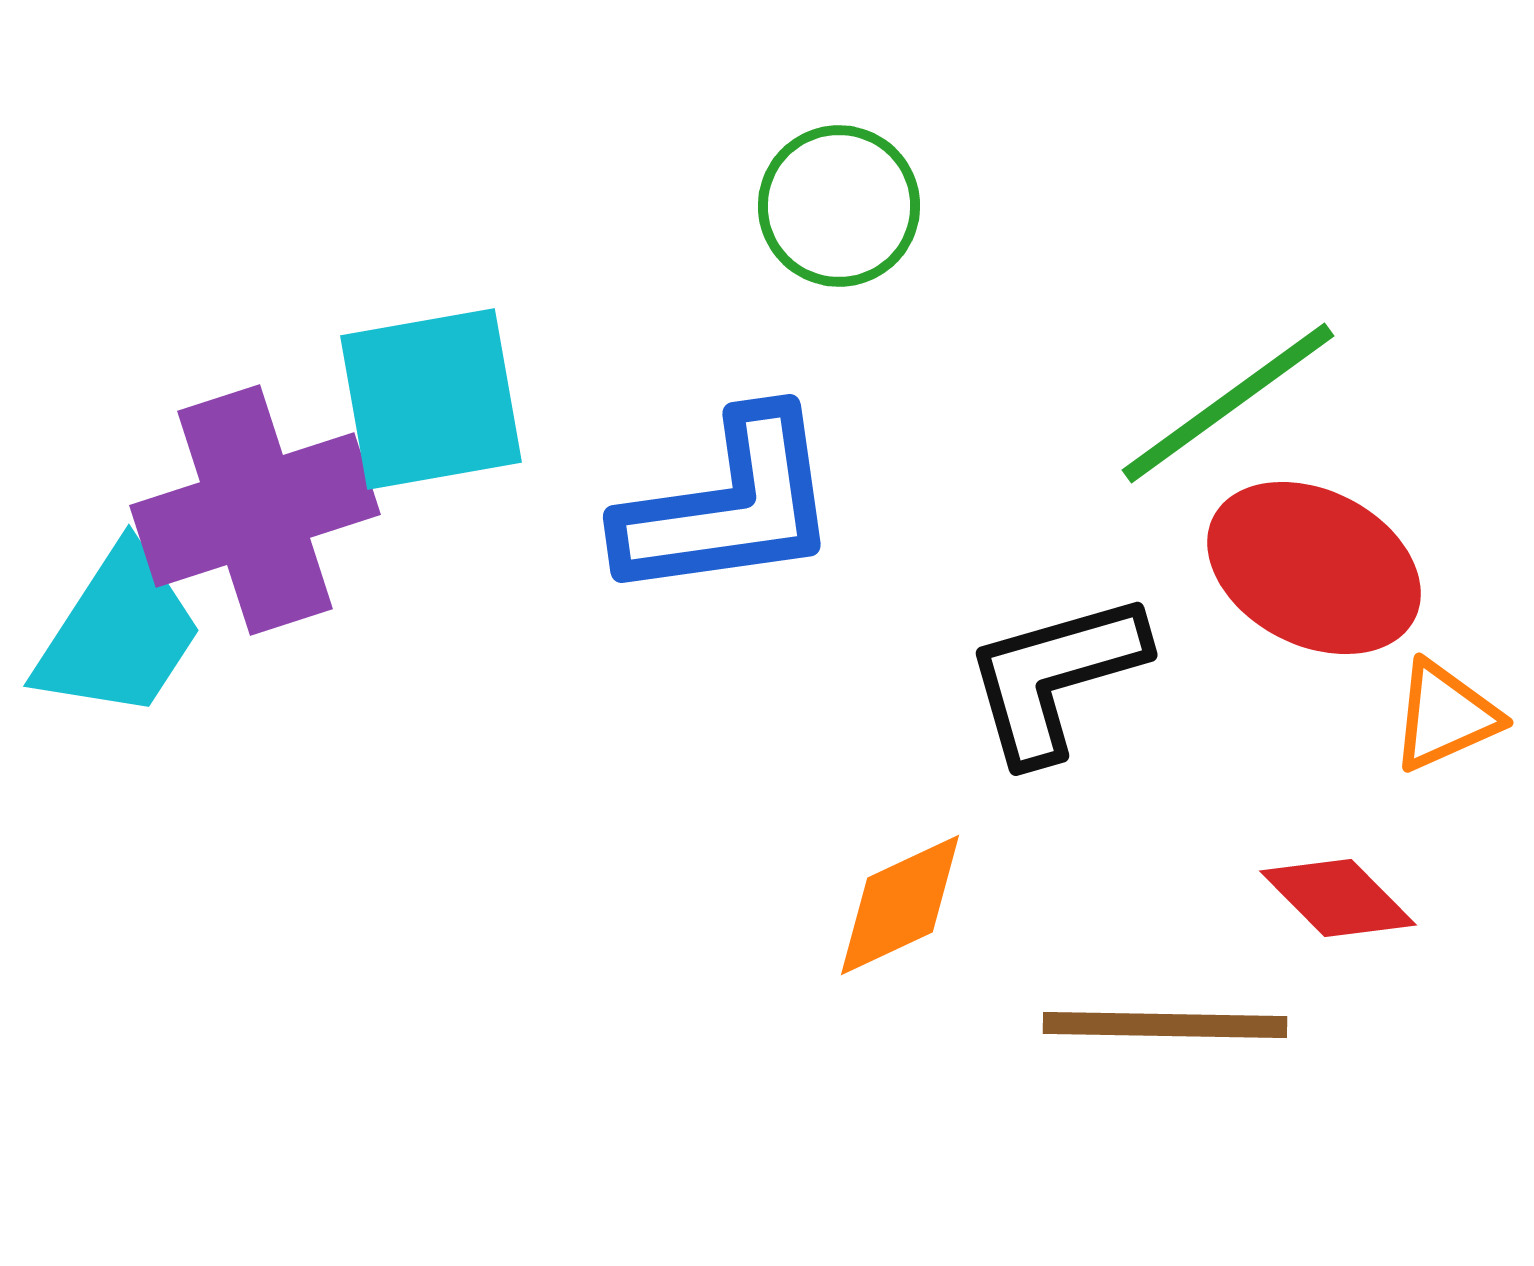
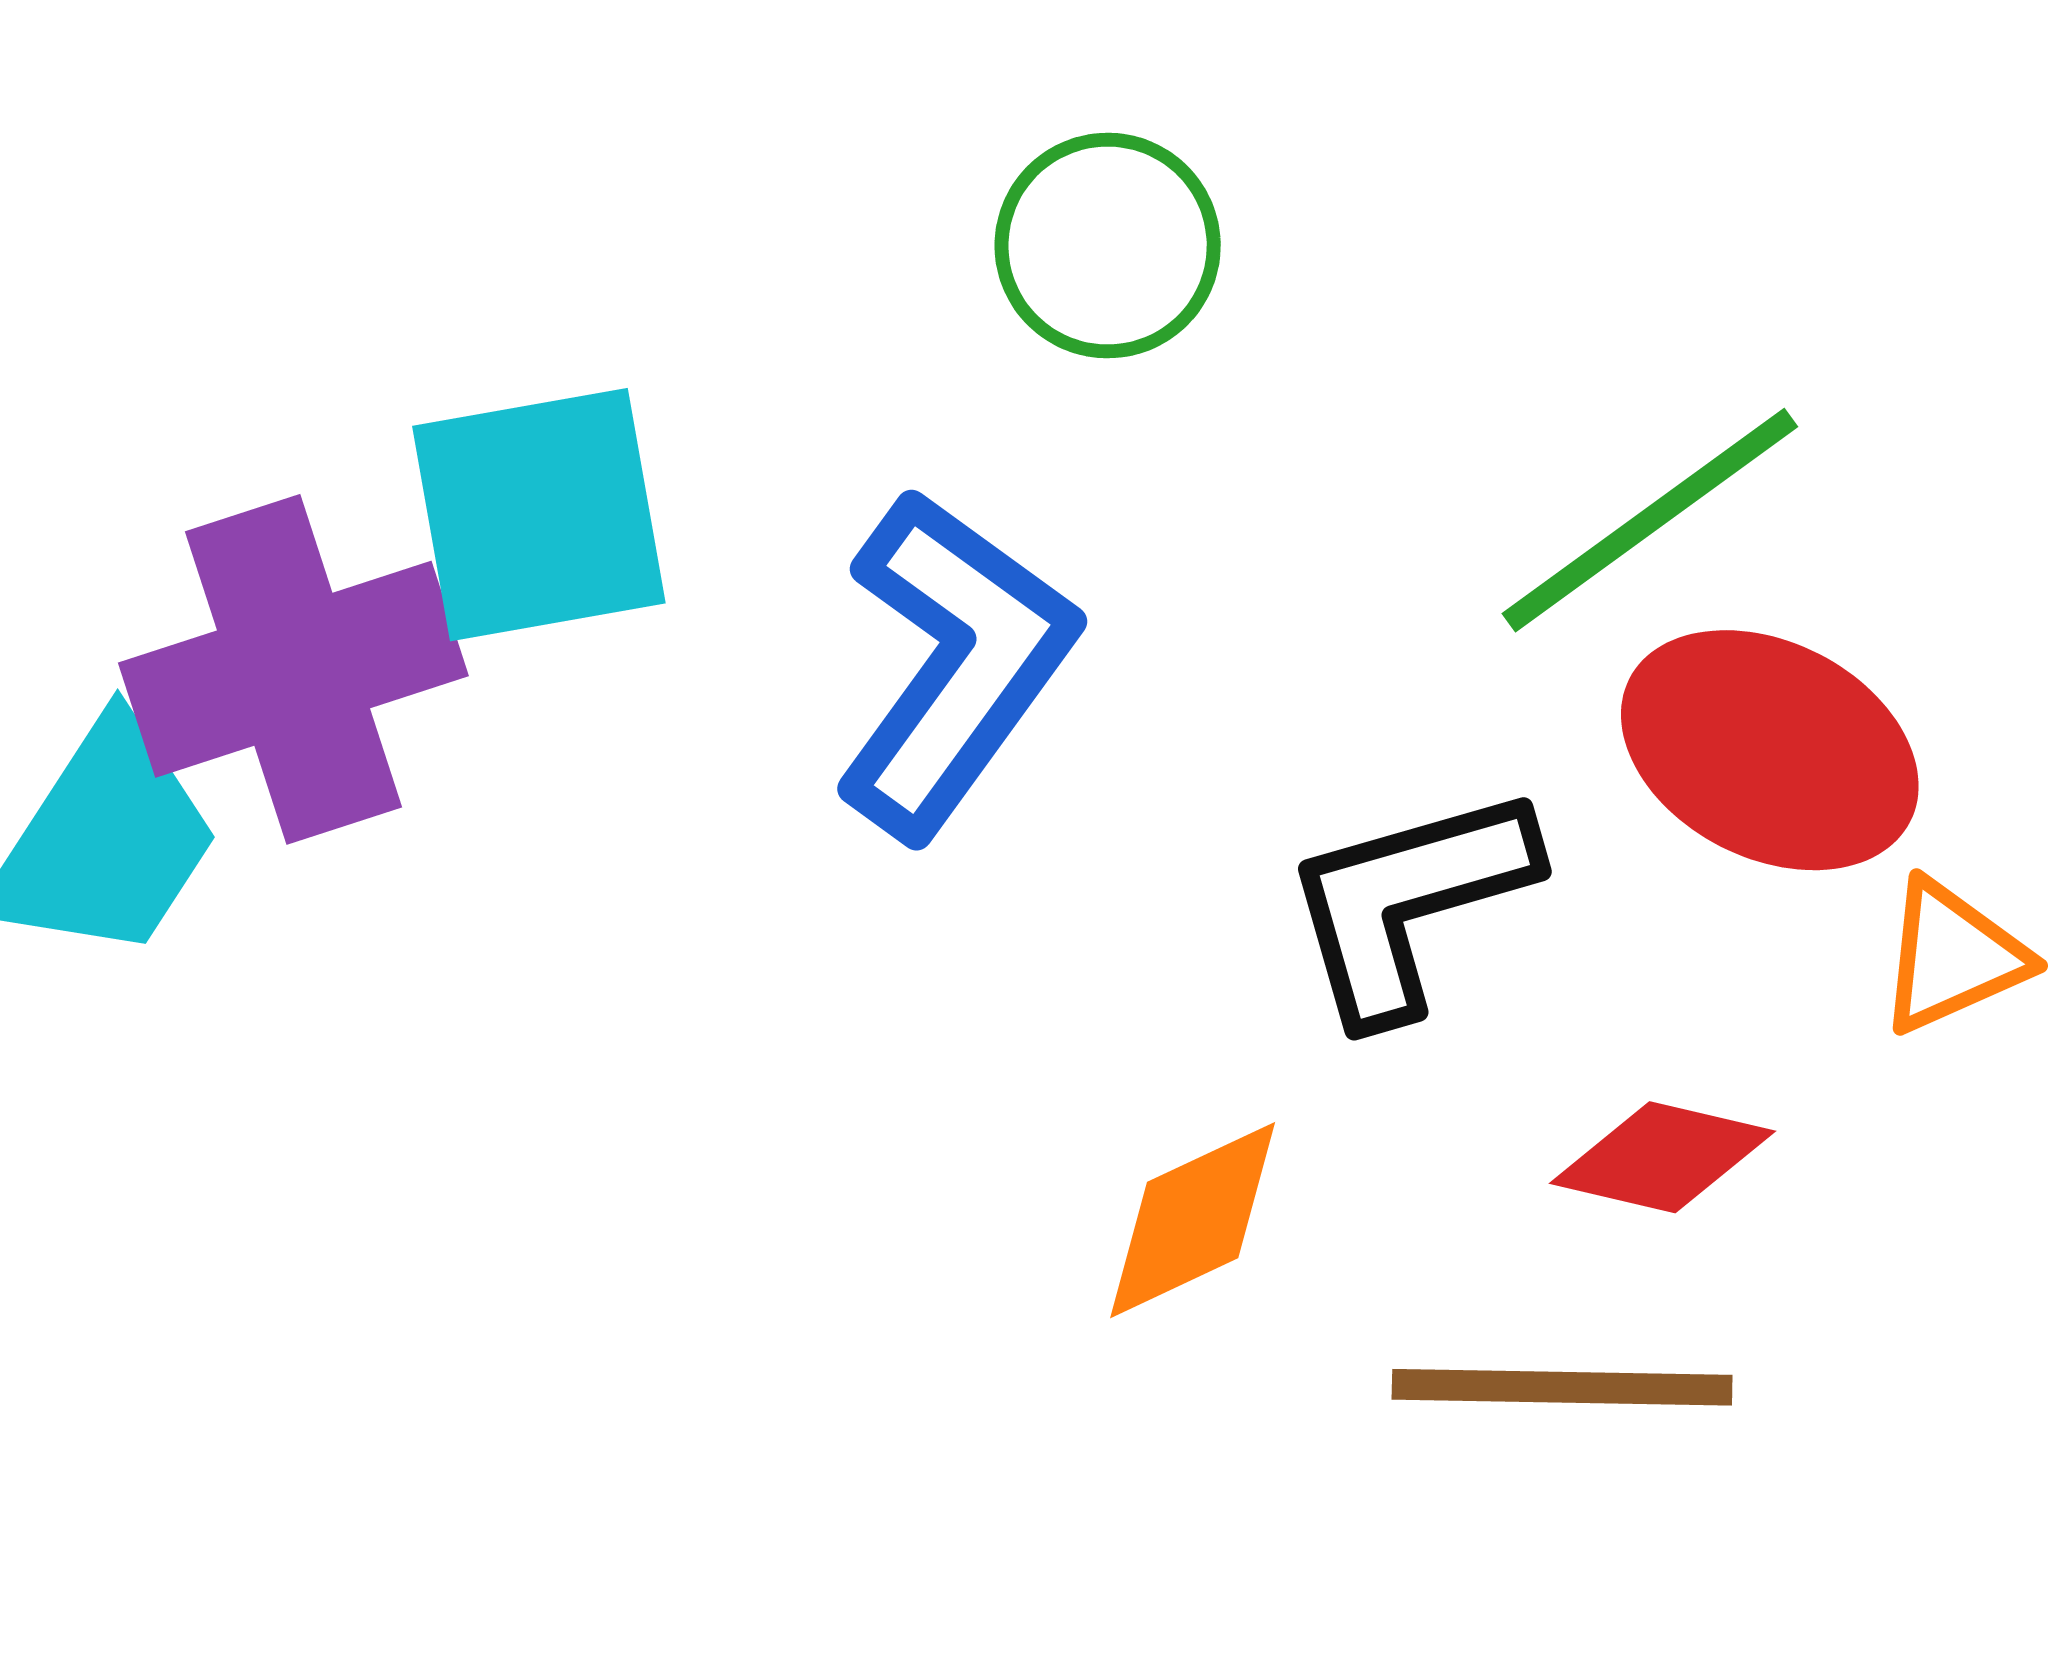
blue L-shape: (729, 506) -> (954, 664), turned -46
red diamond: (1338, 898) -> (1662, 1157), moved, turned -32

